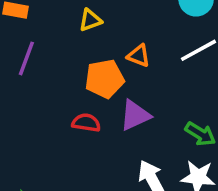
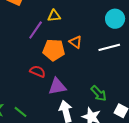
purple line: (26, 58) -> (36, 30), moved
purple triangle: (135, 115) -> (57, 86), moved

